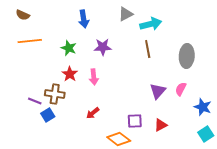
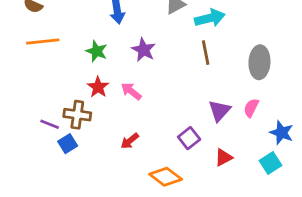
purple star: (103, 47) -> (144, 50), turned 30
pink arrow: (94, 77) -> (131, 91), turned 133
purple square: (135, 121) -> (189, 138), moved, turned -35
cyan square: (206, 134) -> (271, 163), moved

